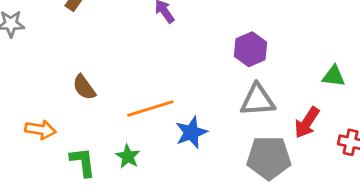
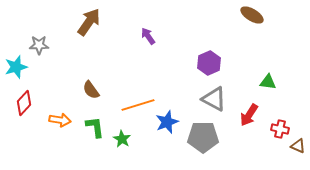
gray triangle: (258, 100) -> (214, 99), turned 32
gray pentagon: (269, 158) -> (203, 137), moved
green L-shape: (83, 162) -> (95, 127), moved

